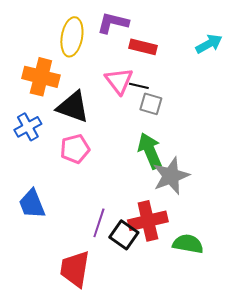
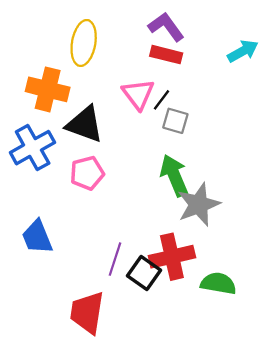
purple L-shape: (113, 23) -> (166, 27), moved, turned 40
black line: (139, 86) -> (161, 100), turned -66
blue cross: (28, 127) -> (33, 148), size x1.4

